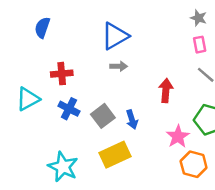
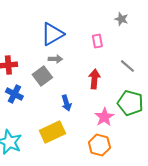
pink rectangle: (200, 45) -> (97, 41), moved
gray square: (103, 116) -> (42, 76), moved
orange hexagon: (194, 164) -> (99, 145), moved

